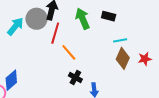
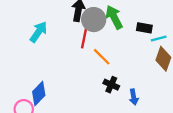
black rectangle: (109, 16) -> (144, 28), moved
gray circle: (36, 19) -> (94, 20), moved

